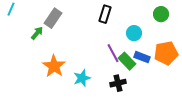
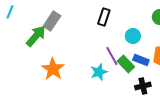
green arrow: (37, 33) -> (36, 36), size x1.6
cyan star: (82, 78) -> (99, 72), moved
black cross: (118, 83) -> (143, 86), moved

